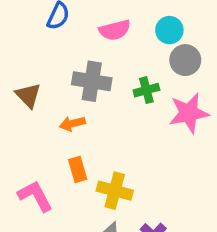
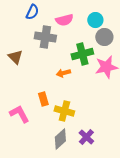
gray cross: (92, 81) -> (45, 37), moved
green cross: (146, 90) -> (82, 54), size x1.5
orange arrow: (72, 124) -> (63, 73), moved

